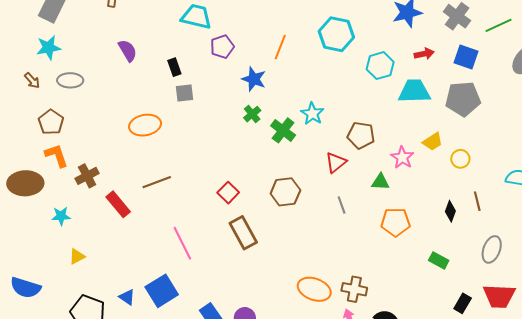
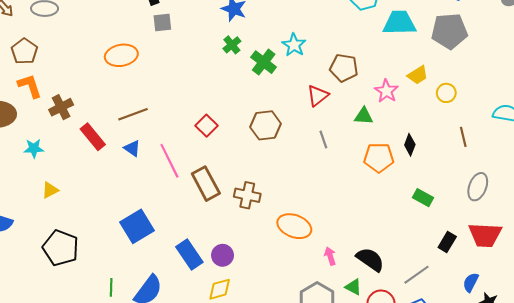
black diamond: (450, 211) -> (410, 145), moved
brown rectangle: (243, 233) -> (206, 184), moved
pink line: (182, 243) -> (169, 161), moved
brown cross: (354, 289) -> (247, 195), moved
blue triangle: (127, 297) -> (132, 148), moved

